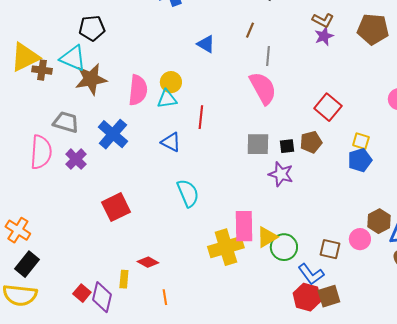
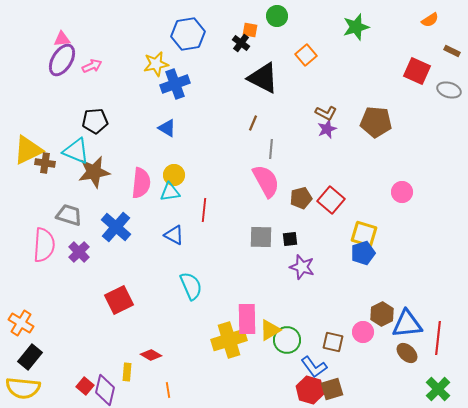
blue triangle: (206, 44) -> (167, 128), moved
yellow square: (361, 141) -> (364, 234), size x1.5
brown pentagon: (311, 142) -> (301, 198), moved
purple star: (281, 174) -> (302, 267), moved

